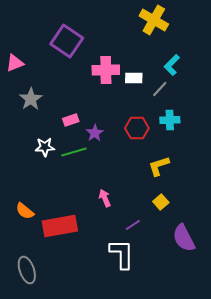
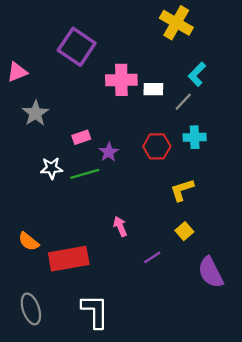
white L-shape: (122, 254) -> (95, 311), moved

